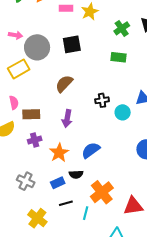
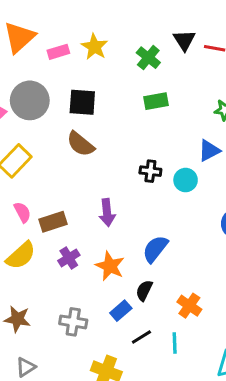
black square: (72, 44) -> (82, 102), turned 30
gray circle: (37, 47) -> (30, 100), moved
brown semicircle: (64, 84) -> (81, 144), moved, turned -78
black cross: (102, 100) -> (150, 171), turned 32
black semicircle: (76, 174) -> (144, 290), turned 136
orange cross: (102, 192) -> (189, 306), size x0.7

